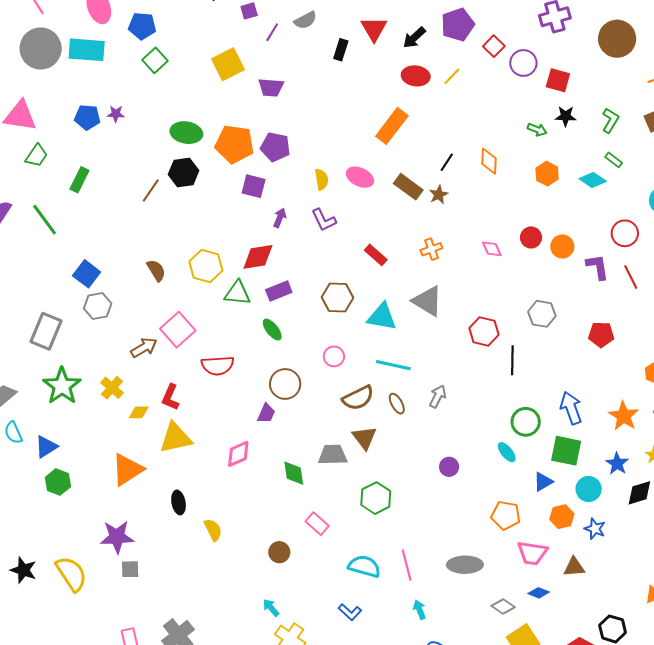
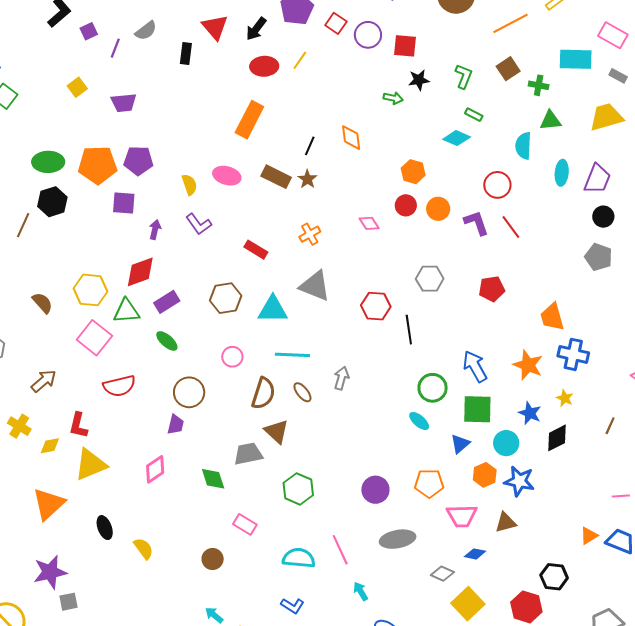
yellow square: (228, 64) -> (77, 87), size x0.6
orange hexagon: (547, 174) -> (413, 172), moved
pink square: (178, 330) -> (94, 338), moved
brown semicircle: (358, 398) -> (263, 393), turned -36
purple circle: (449, 467) -> (375, 490), moved, size x1.4
blue star: (595, 529) -> (519, 481), size x1.4

